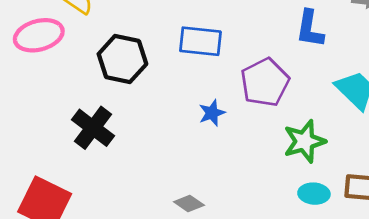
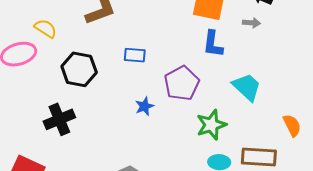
blue rectangle: (200, 41) -> (135, 55), size x0.7
black cross: (93, 128) -> (59, 119), turned 32

